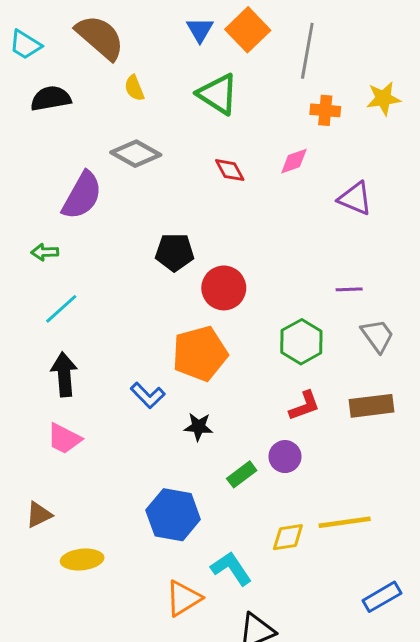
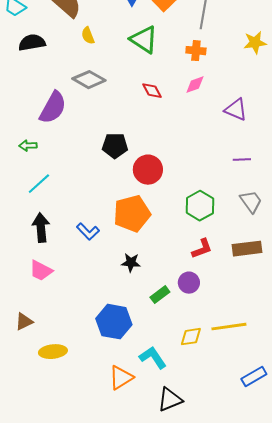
orange cross: (325, 110) -> (196, 51), moved
purple line: (349, 289) -> (242, 160), moved
blue L-shape: (148, 395) -> (88, 232), moved

